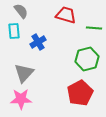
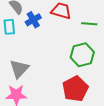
blue cross: (38, 42) -> (33, 20), moved

